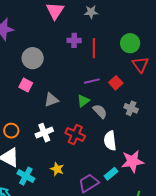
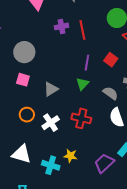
purple line: (92, 81) -> (87, 63), turned -56
gray semicircle: (100, 111) -> (110, 93), moved
orange circle: (11, 131) -> (27, 115), moved
cyan cross: (26, 176) -> (51, 165), moved

